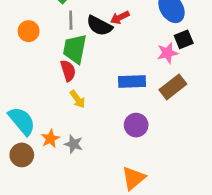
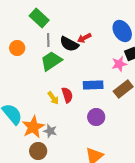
green trapezoid: (75, 49) -> (51, 61), turned 45
red semicircle: (68, 71) -> (67, 95), moved
orange star: (50, 139) -> (33, 127), size x1.6
brown circle: (22, 155) -> (38, 151), moved

